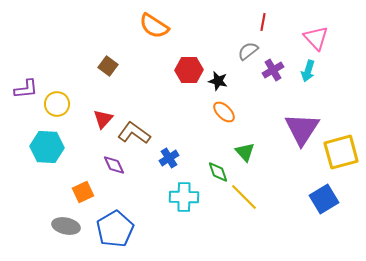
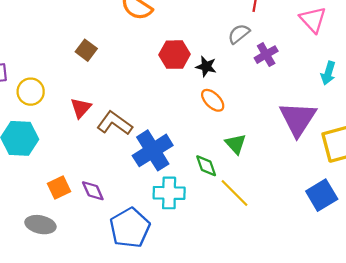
cyan arrow: (308, 71) -> (328, 73), moved
blue cross: (169, 158) -> (153, 150), size x1.8
purple diamond: (114, 165) -> (93, 191), moved
blue pentagon: (115, 229) -> (130, 228), moved

